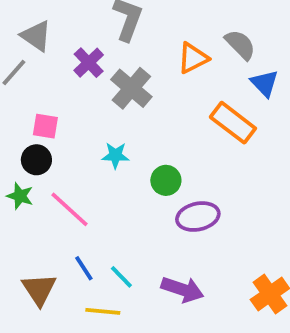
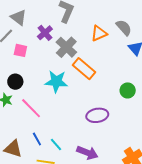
orange rectangle: (233, 123) -> (84, 69), moved
pink square: (45, 126) -> (20, 50), moved
cyan star: (115, 155) -> (56, 81), size x1.6
green circle: (166, 180) -> (128, 90), moved
brown triangle: (39, 289) -> (13, 149), turned -42

